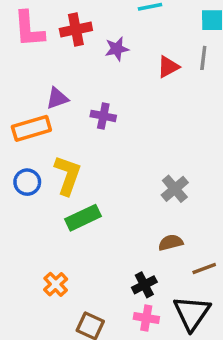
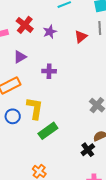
red cross: (76, 29) -> (25, 25), turned -30
purple triangle: (57, 98) -> (20, 57), moved
black cross: (144, 285) -> (88, 150), moved

